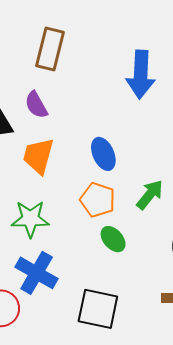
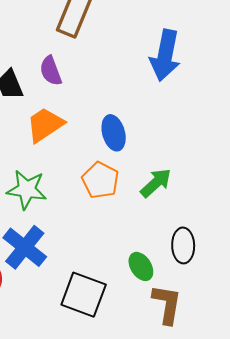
orange trapezoid: (38, 156) -> (45, 125), turned 33
green ellipse: (113, 239) -> (141, 266), moved

